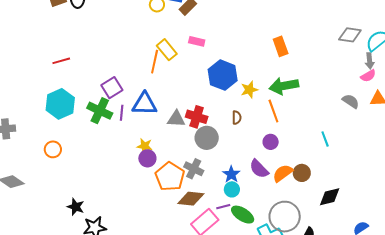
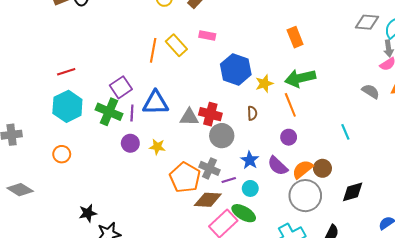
red line: (61, 61) -> (66, 72), moved
orange line: (155, 62) -> (153, 50), moved
purple circle: (147, 158) -> (130, 143), moved
blue star: (231, 174) -> (250, 160), moved
black star: (76, 207) -> (88, 213), turned -30
purple line: (223, 207) -> (229, 180), moved
green ellipse: (243, 215) -> (244, 213), moved
gray circle: (285, 217) -> (305, 196), moved

